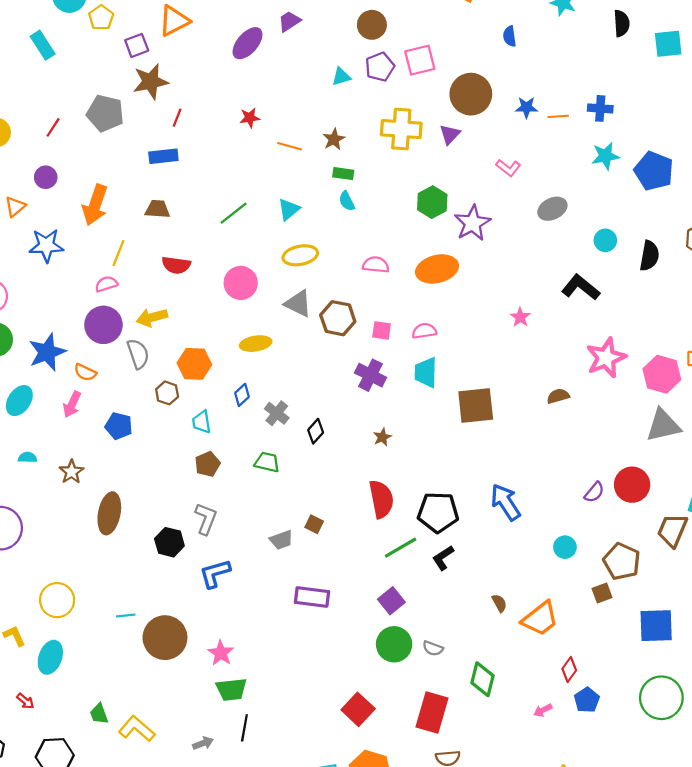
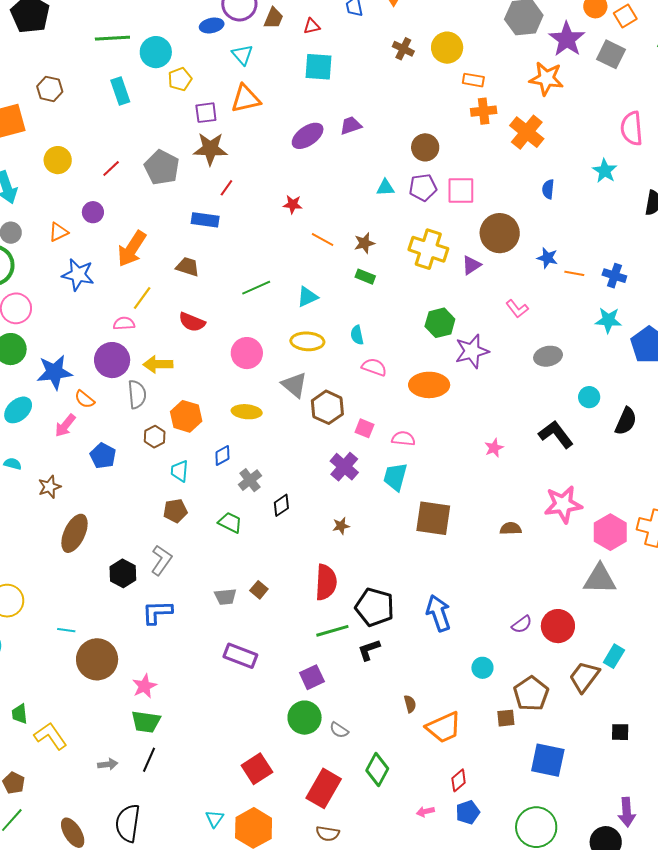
cyan semicircle: (347, 201) -> (357, 335), moved

